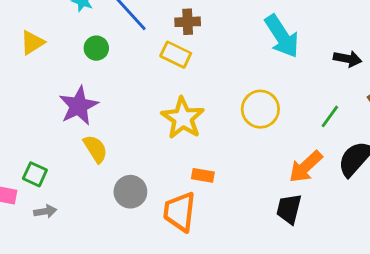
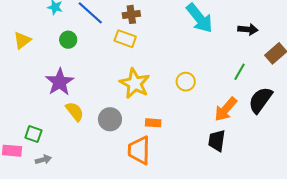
yellow circle: (260, 109) -> (186, 82), moved, size x0.7
gray circle: (130, 192) -> (110, 119), moved

